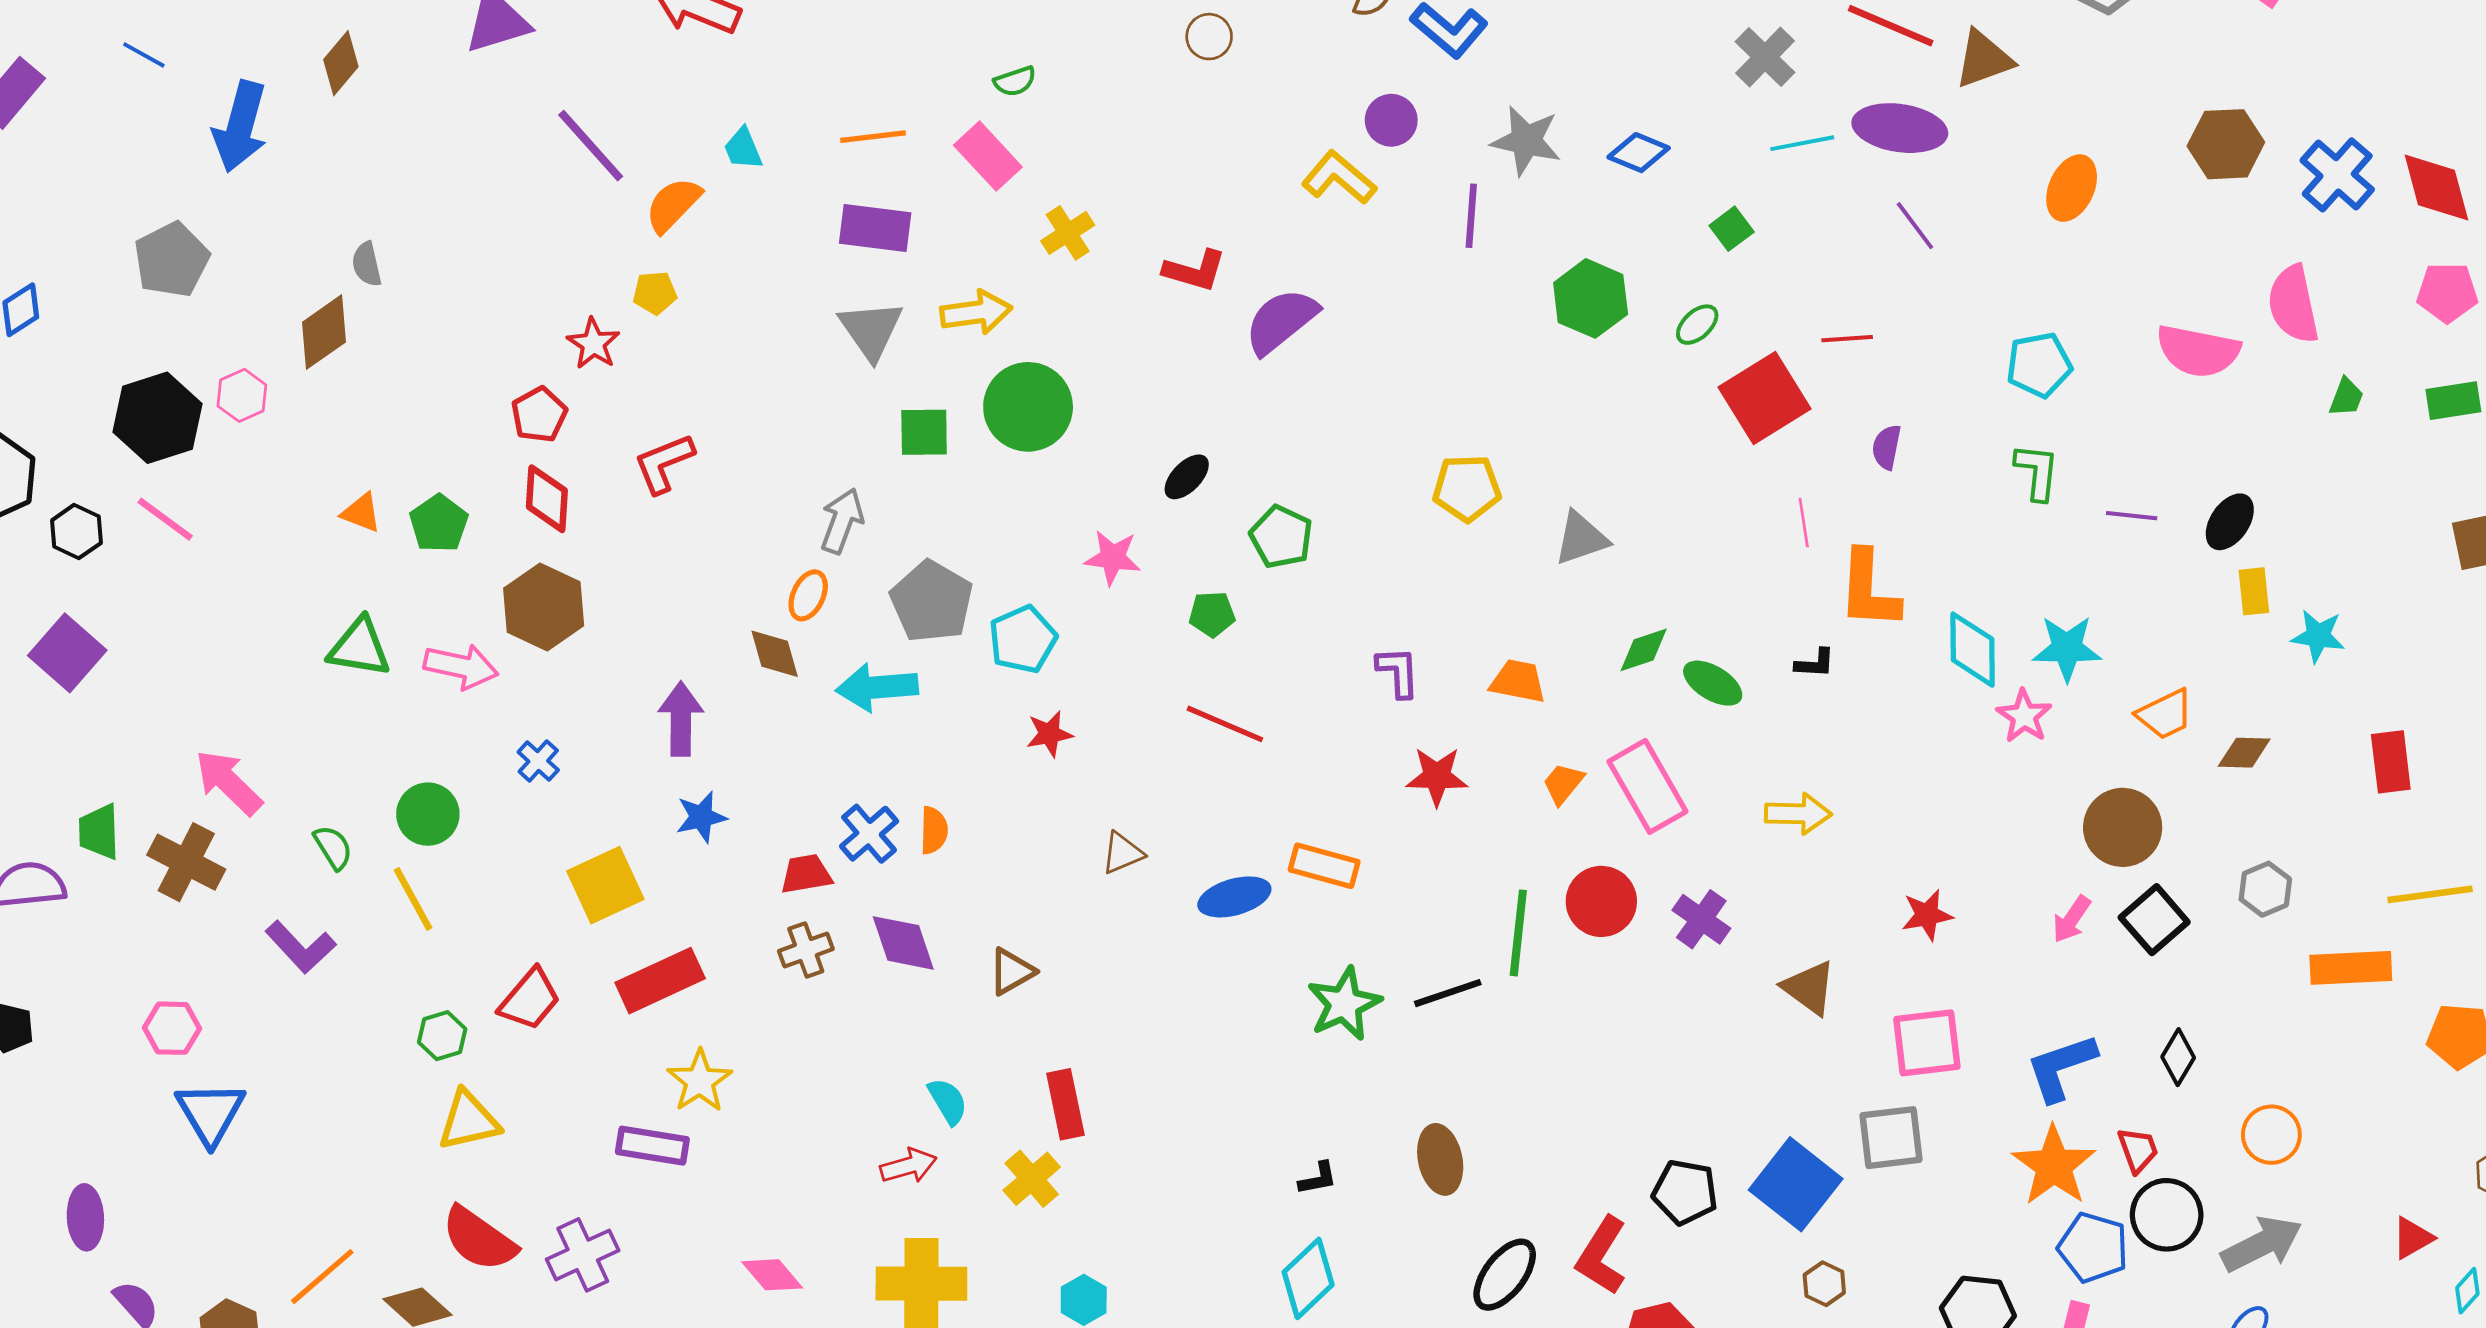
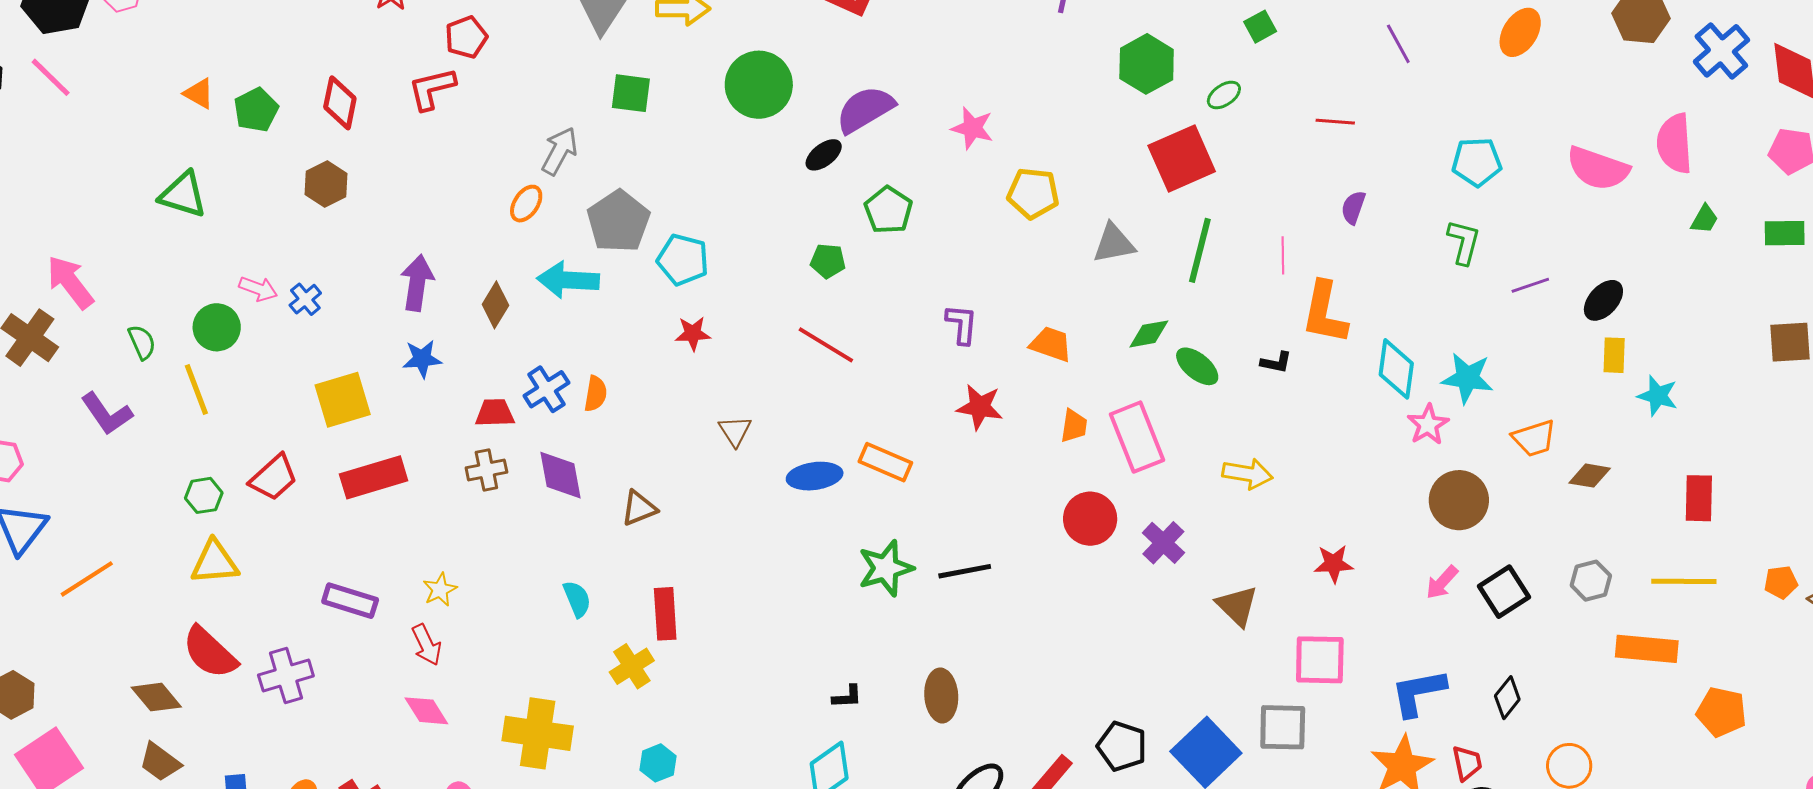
purple semicircle: (1281, 321) -> (865, 109), moved
red square: (1764, 398) -> (1182, 159), moved
green circle: (1028, 407) -> (759, 85), moved
red pentagon: (539, 415) -> (466, 37), moved
purple line: (2132, 516) -> (1530, 285), turned -33
pink star: (1113, 558) -> (972, 128), moved
brown hexagon: (544, 607) -> (326, 184), size x0.7
cyan pentagon: (1023, 639) -> (683, 260), turned 30
brown diamond: (775, 654) -> (495, 305), moved, turned 39
pink arrow: (461, 666) -> (258, 289), moved, size x0.7
orange trapezoid: (1563, 783) -> (1074, 426), turned 141
brown circle: (2123, 827) -> (1459, 500), moved
brown triangle: (1122, 853) -> (735, 431), turned -48
yellow line: (2430, 894) -> (1684, 581), moved
green line: (1518, 933) -> (1200, 250), moved
yellow star: (700, 1081) -> (440, 590), moved, size x0.7
red arrow: (908, 1166) -> (427, 645), moved, turned 72
orange line: (322, 1277) -> (87, 579), moved

